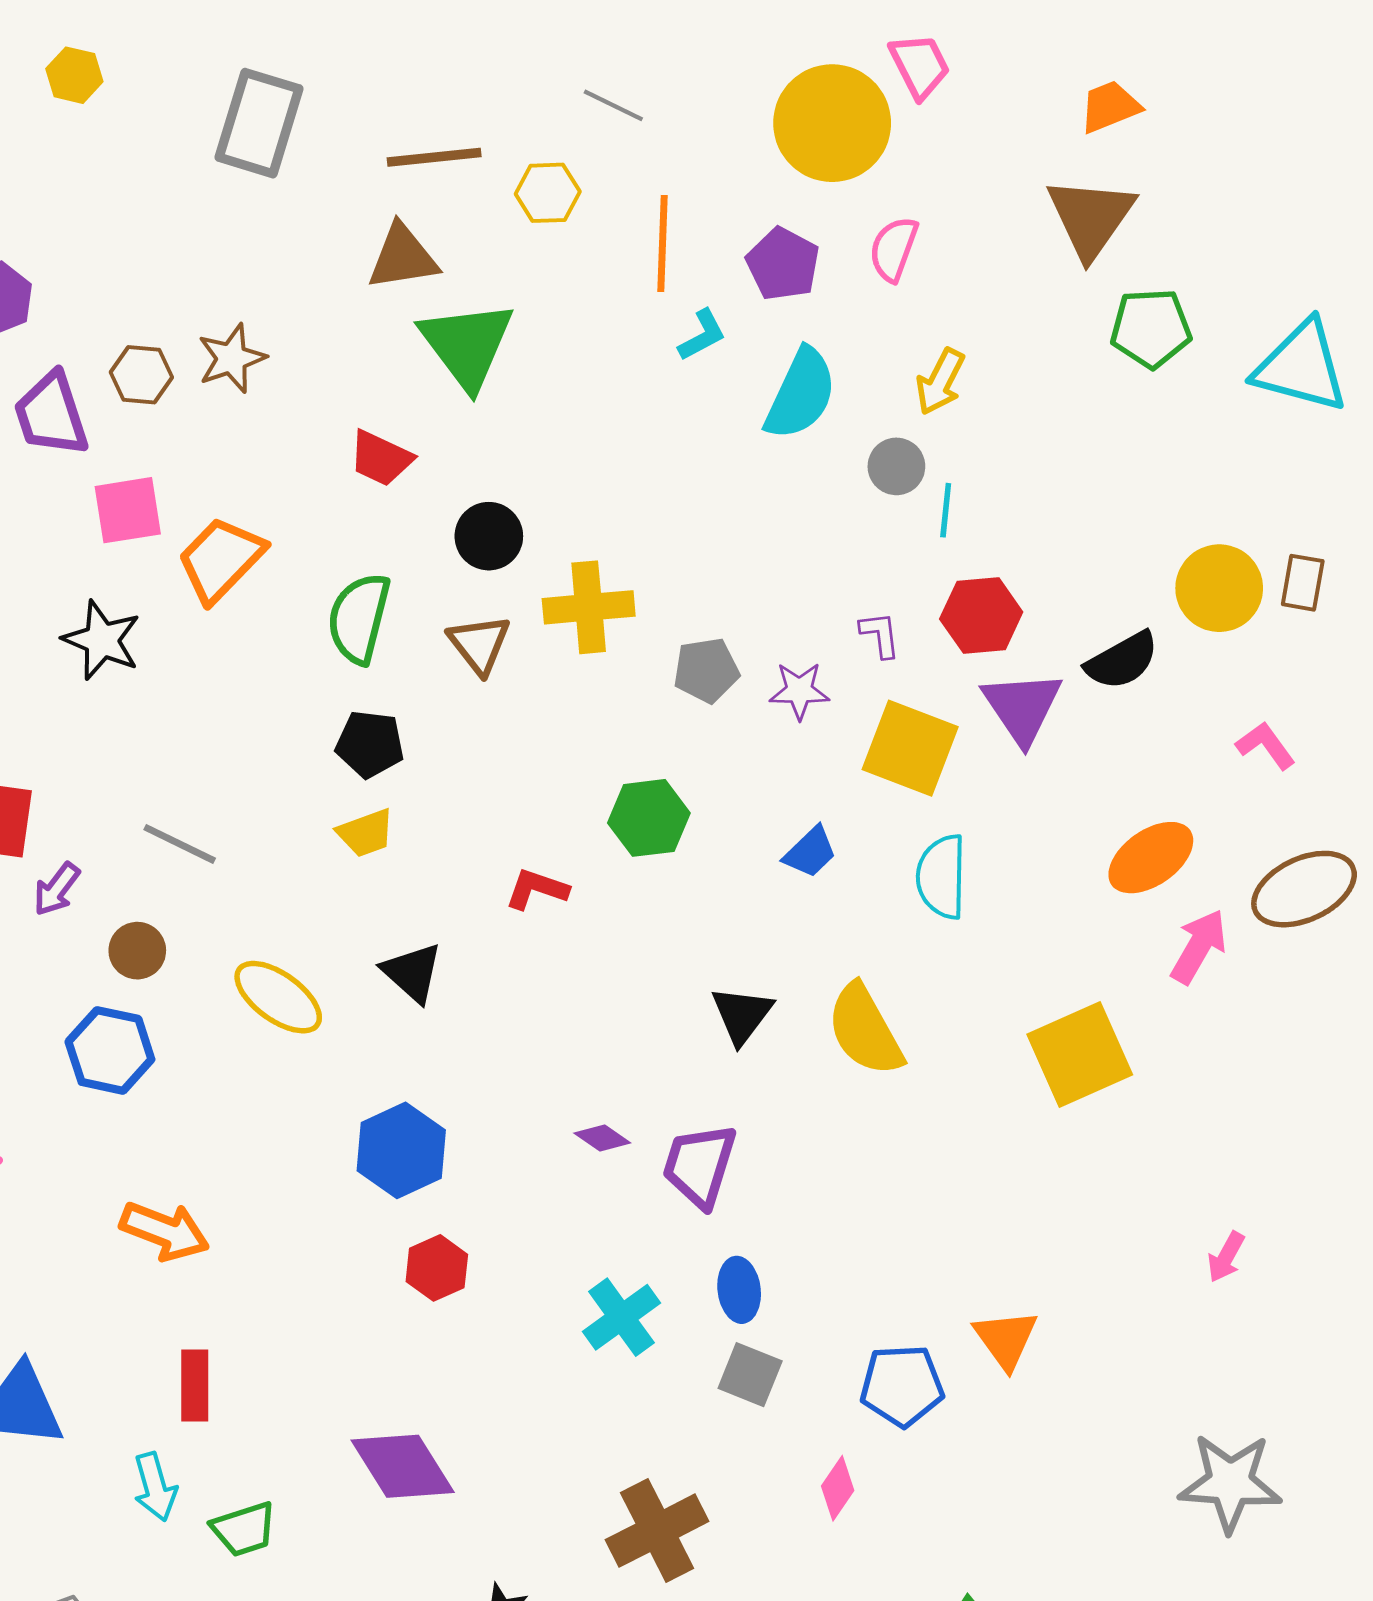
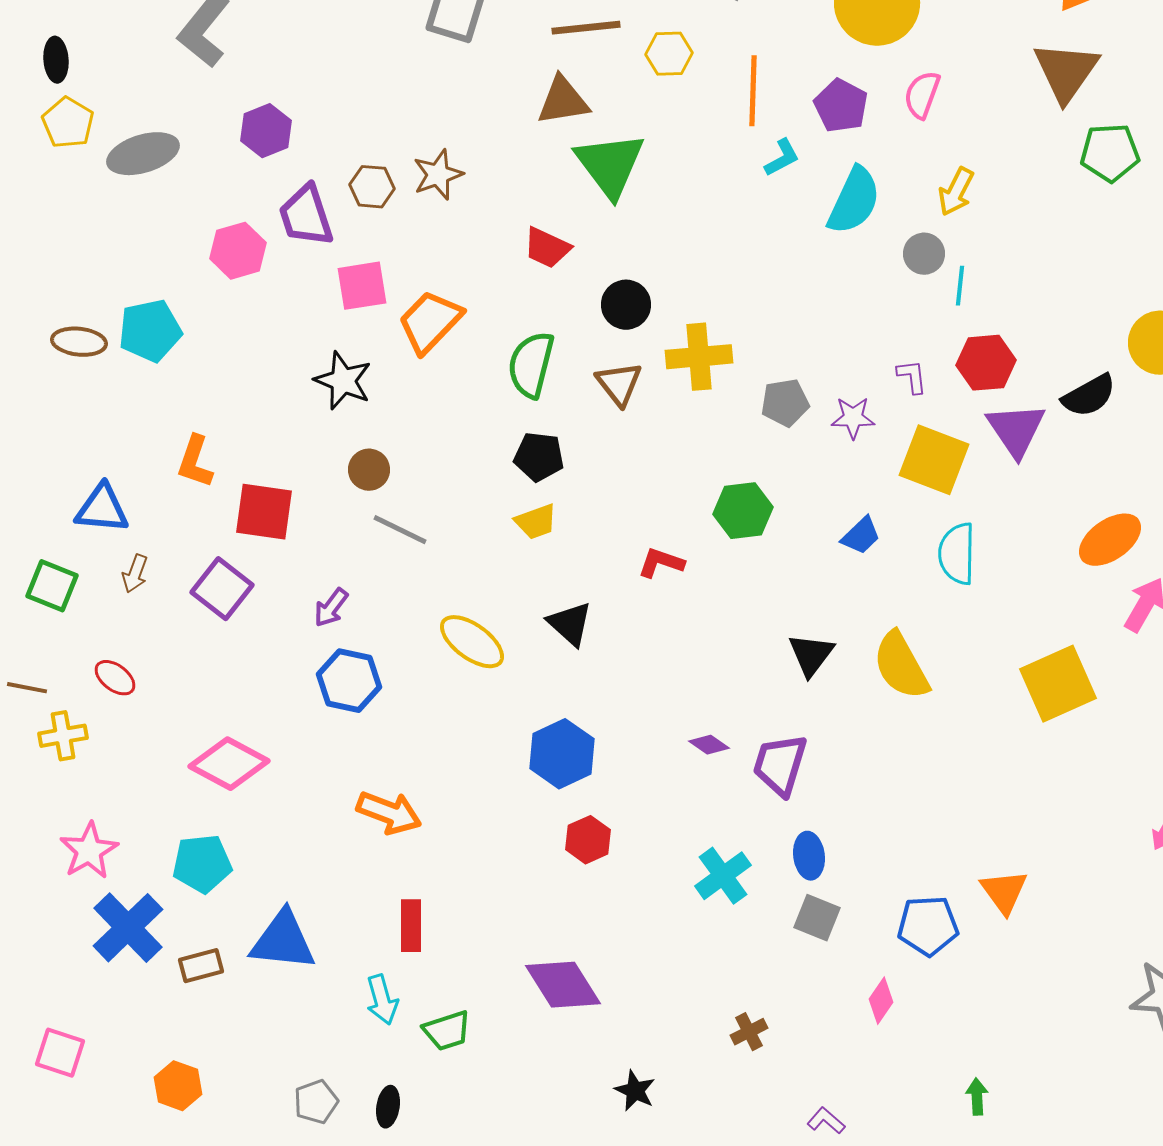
purple arrow: (57, 889) -> (331, 608), moved
brown circle: (137, 951) -> (369, 470), moved
brown cross: (657, 1531) -> (749, 1032), size x0.5

